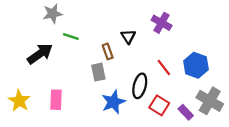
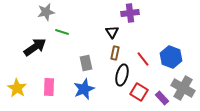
purple cross: (162, 23) -> (130, 13), moved, turned -36
brown rectangle: (108, 51) -> (115, 53), moved, turned 32
blue star: (113, 102) -> (84, 89), moved

